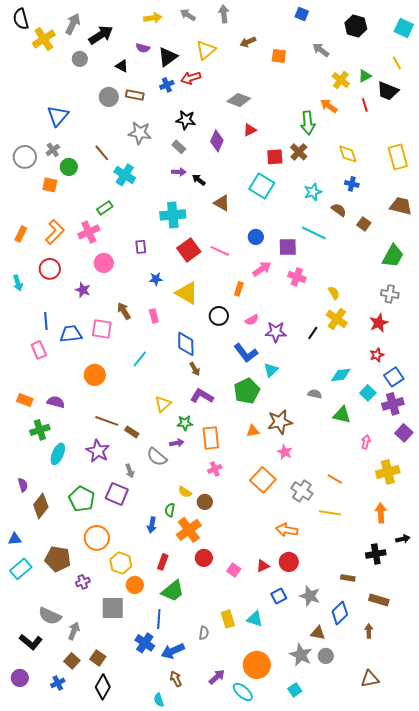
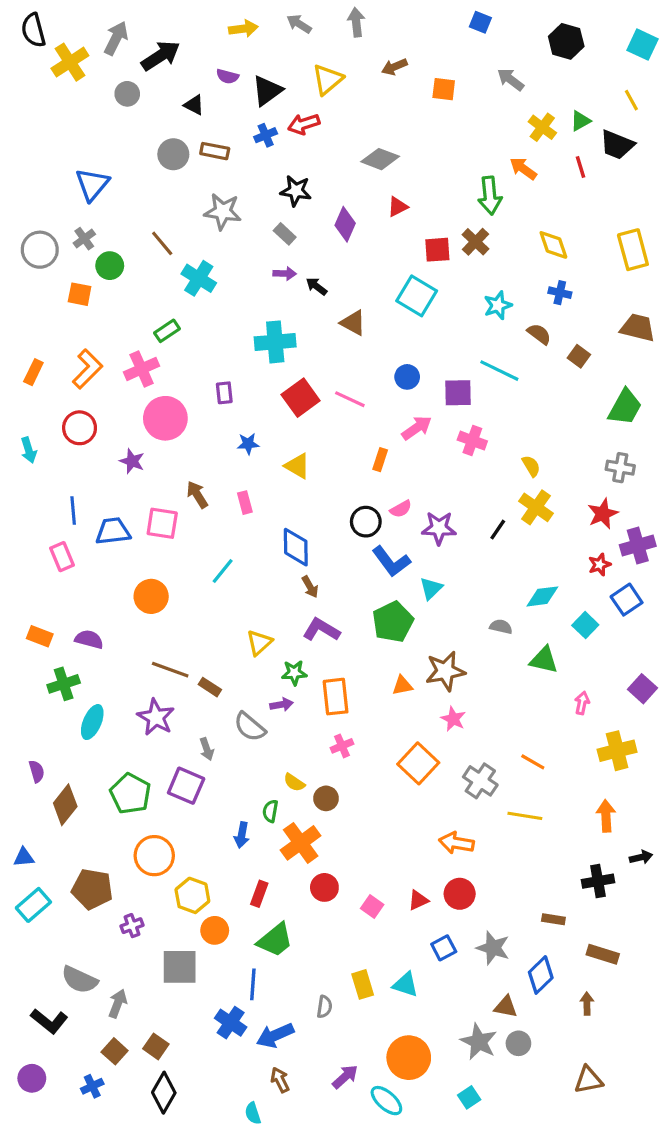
pink circle: (104, 263) -> (165, 418), size x1.4
yellow triangle: (187, 293) -> (297, 466), size x0.7
black circle: (219, 316) -> (366, 522), moved
purple cross: (393, 404) -> (638, 546), moved

